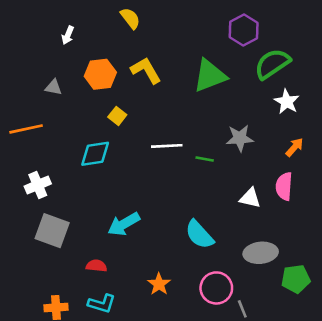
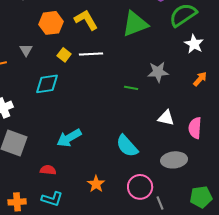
gray triangle: (53, 87) -> (26, 50), moved, turned 48
white line: (167, 146) -> (91, 54), moved
pink semicircle: (284, 186) -> (195, 128), moved
green pentagon: (296, 279) -> (201, 197), moved

